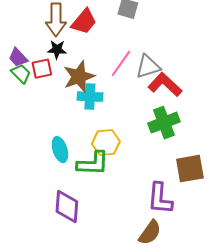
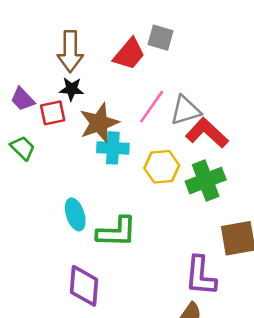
red trapezoid: (84, 22) -> (129, 54), moved
green trapezoid: (21, 74) -> (23, 148), moved
yellow hexagon: (106, 143) -> (162, 167), moved

